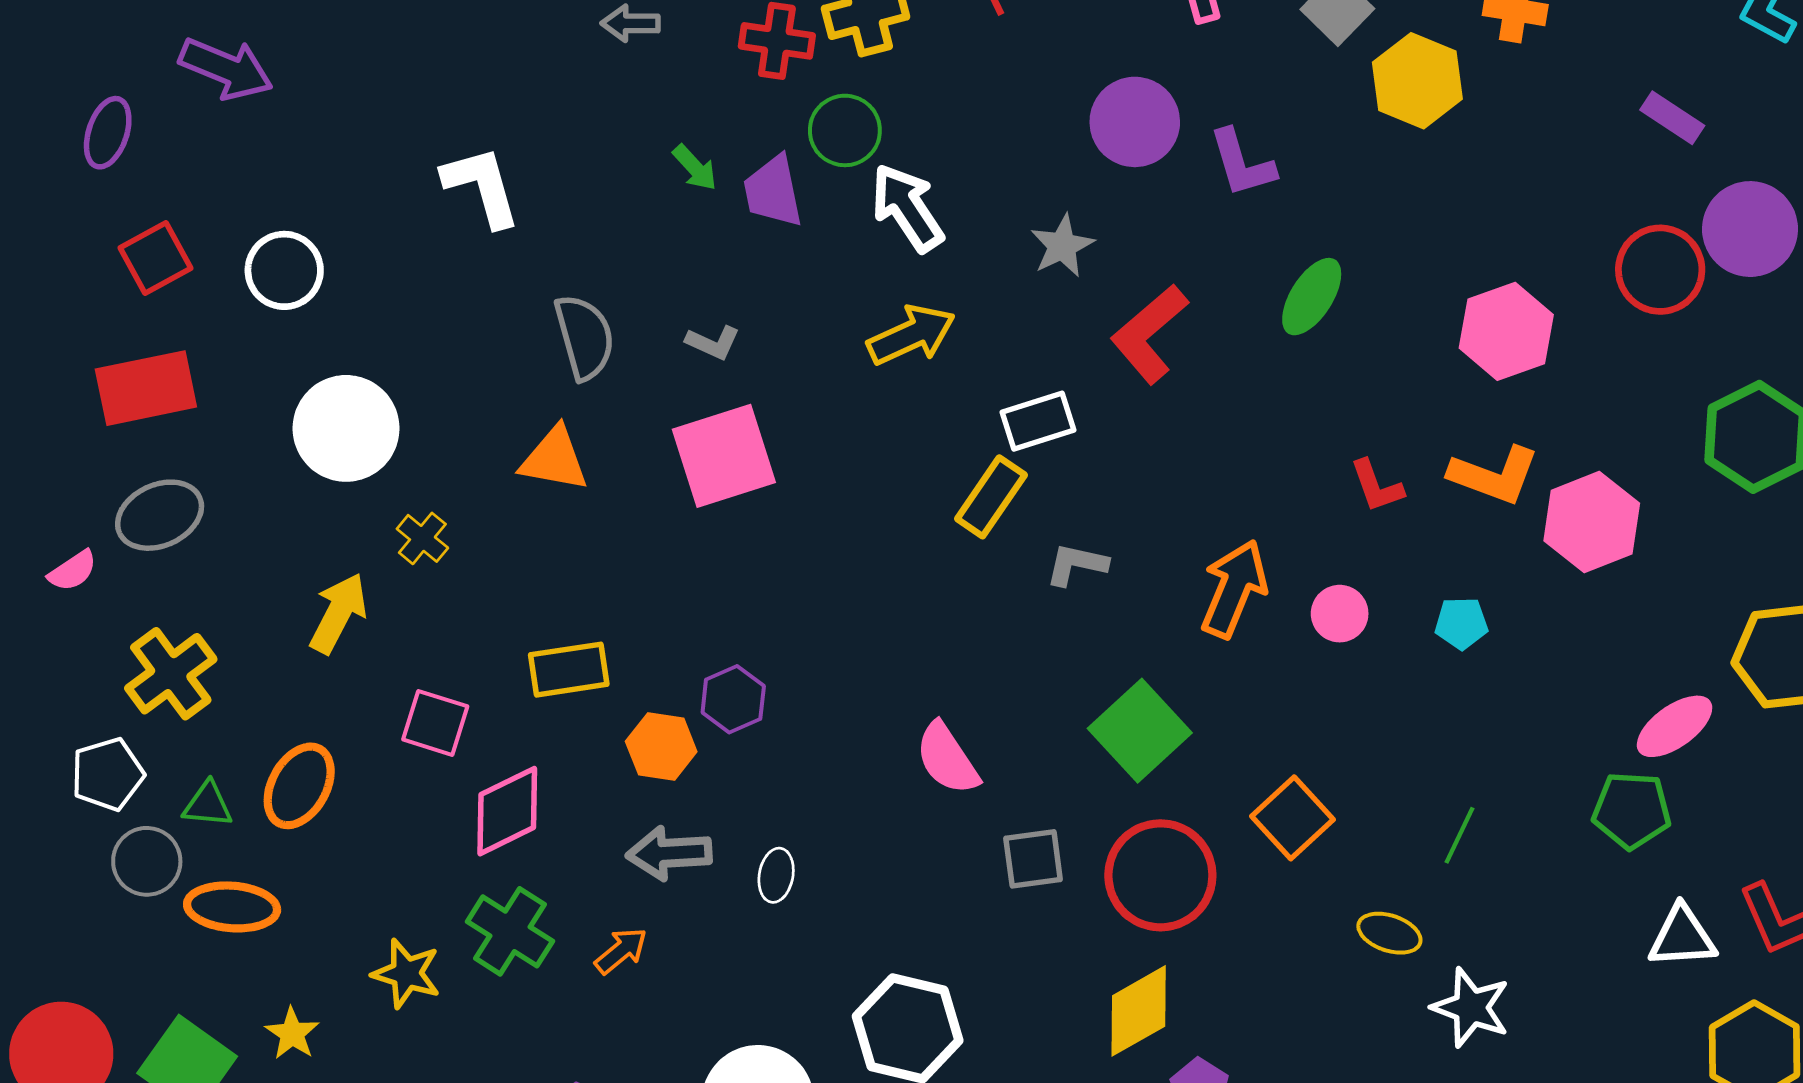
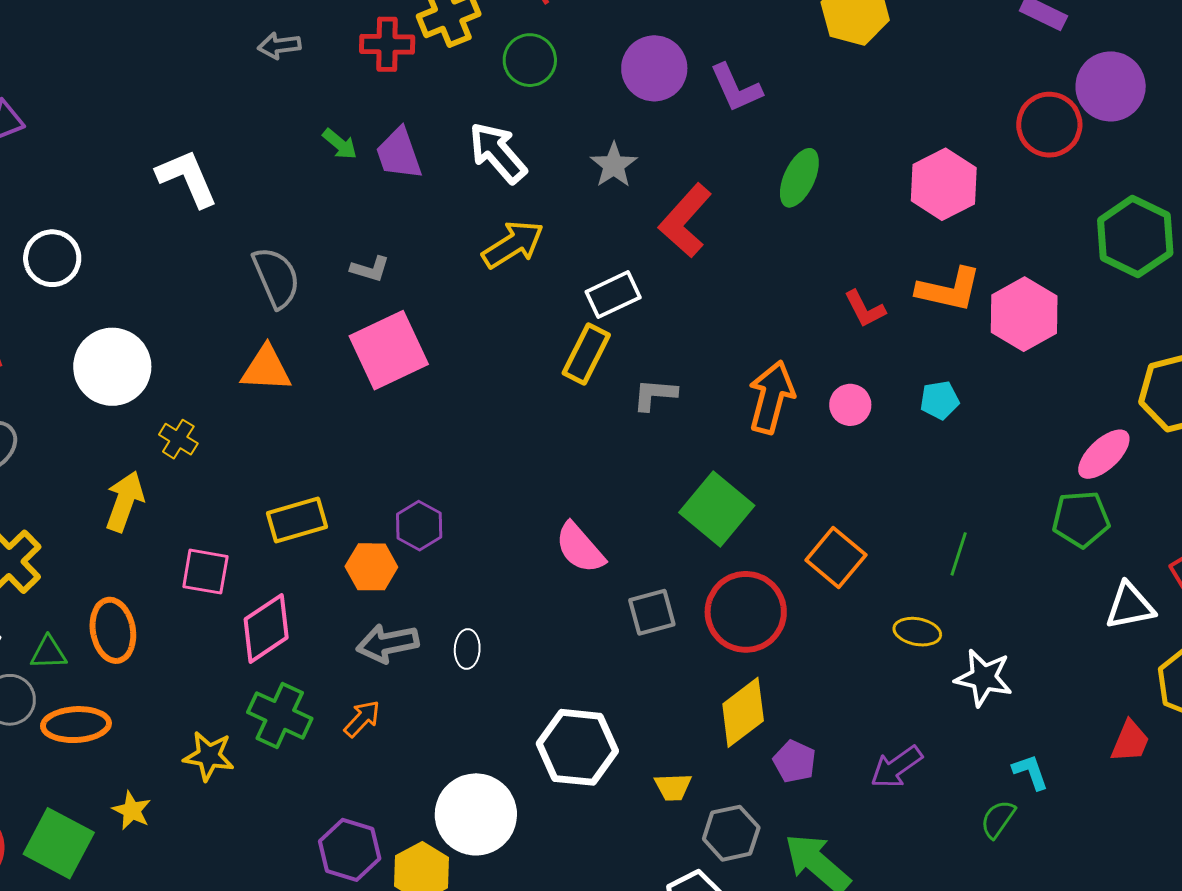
green circle: (845, 130) -> (530, 60), moved
orange ellipse: (299, 786) -> (113, 630), turned -32

